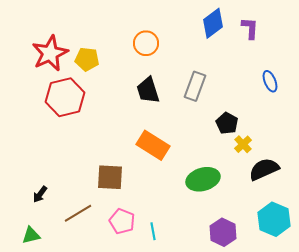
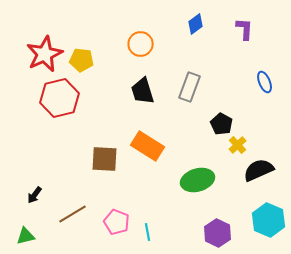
blue diamond: (213, 23) -> (196, 24), moved, size x0.7
brown square: (110, 177) -> (105, 159), moved

